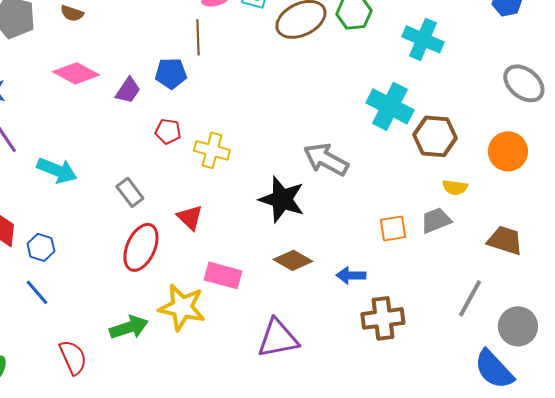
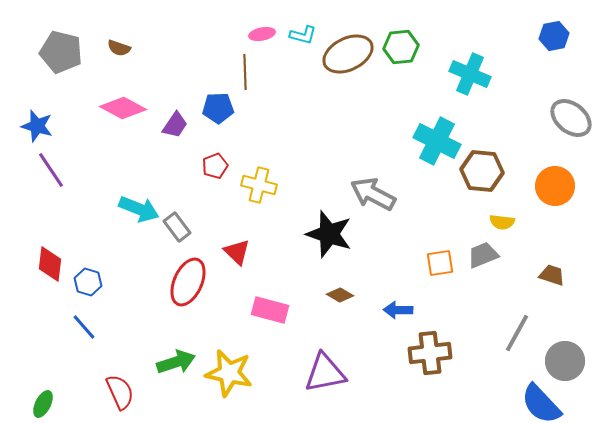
red pentagon: (168, 131) -> (215, 166), turned -30
cyan arrow: (57, 170) -> (139, 209), moved
brown trapezoid: (505, 240) -> (552, 275), size x0.7
brown diamond: (293, 260) -> (340, 295), size x0.7
yellow star: (182, 307) -> (229, 373), moved

